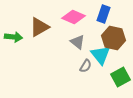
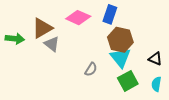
gray triangle: (77, 42) -> (52, 44), moved
cyan triangle: (100, 55) -> (120, 58), moved

